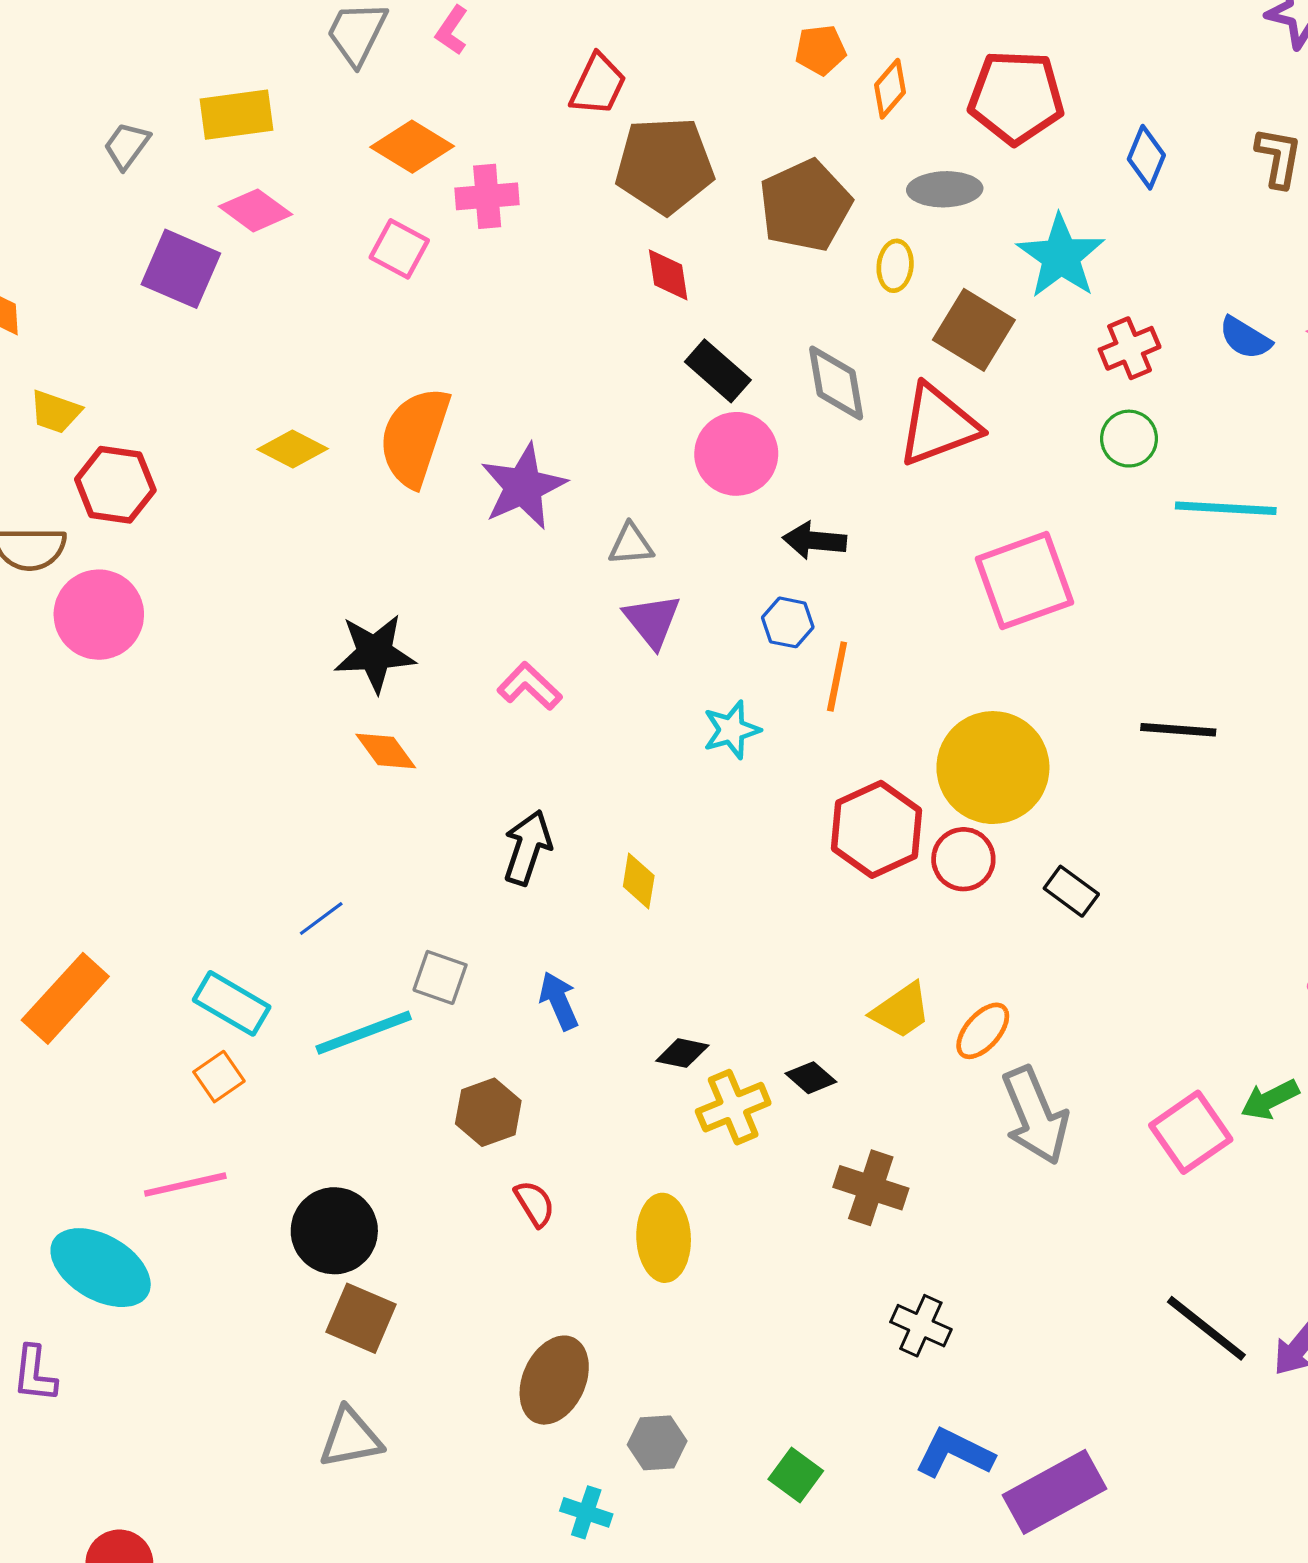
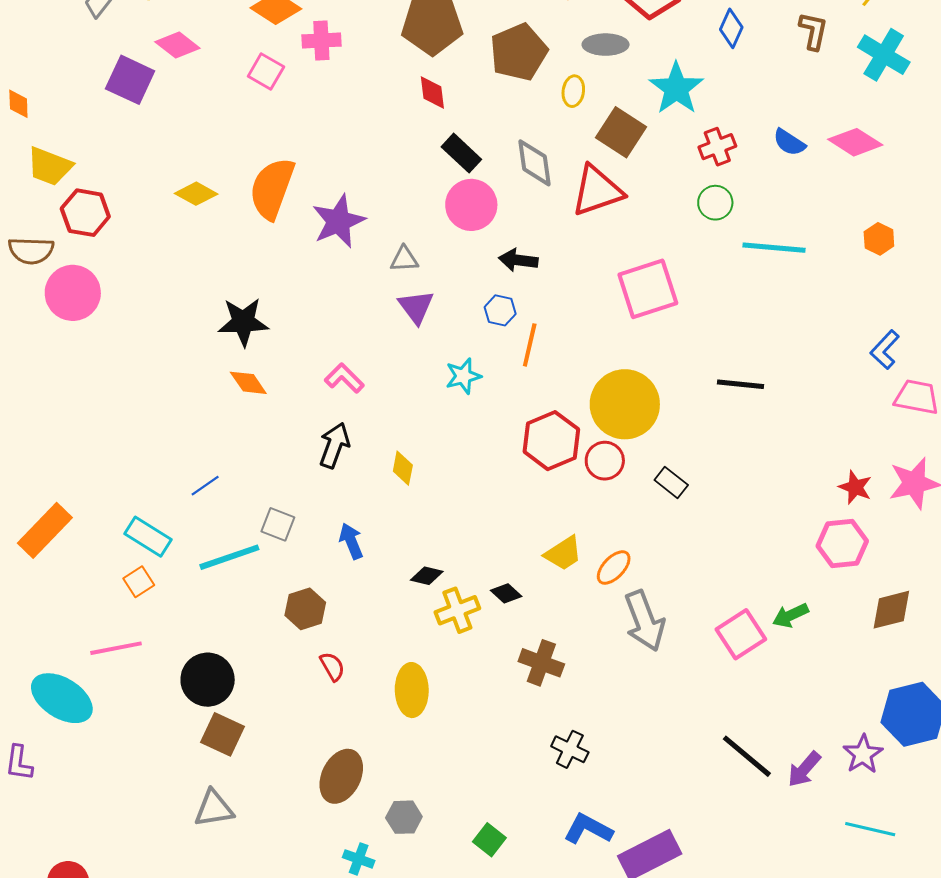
yellow trapezoid: (55, 412) -> (50, 166), size x1.4
pink L-shape: (530, 686) -> (344, 378), moved

